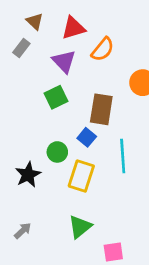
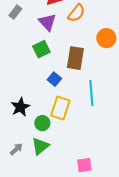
blue square: (87, 137) -> (54, 79), moved
green circle: (57, 152) -> (42, 123), moved
green triangle: (80, 227) -> (40, 146), moved

